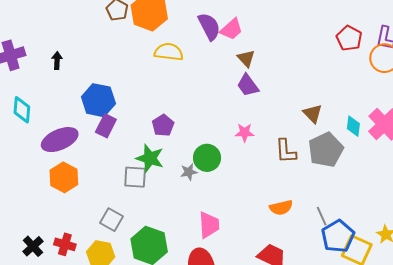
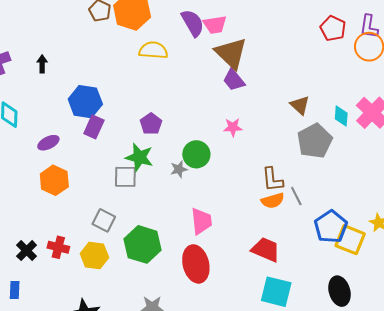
pink trapezoid: (231, 29) -> (215, 25), turned 35
brown triangle: (246, 58) -> (231, 53), size x1.8
purple ellipse: (60, 140) -> (48, 143), size x0.6
brown L-shape: (286, 151) -> (272, 180), moved
gray line: (322, 216) -> (296, 196), moved

